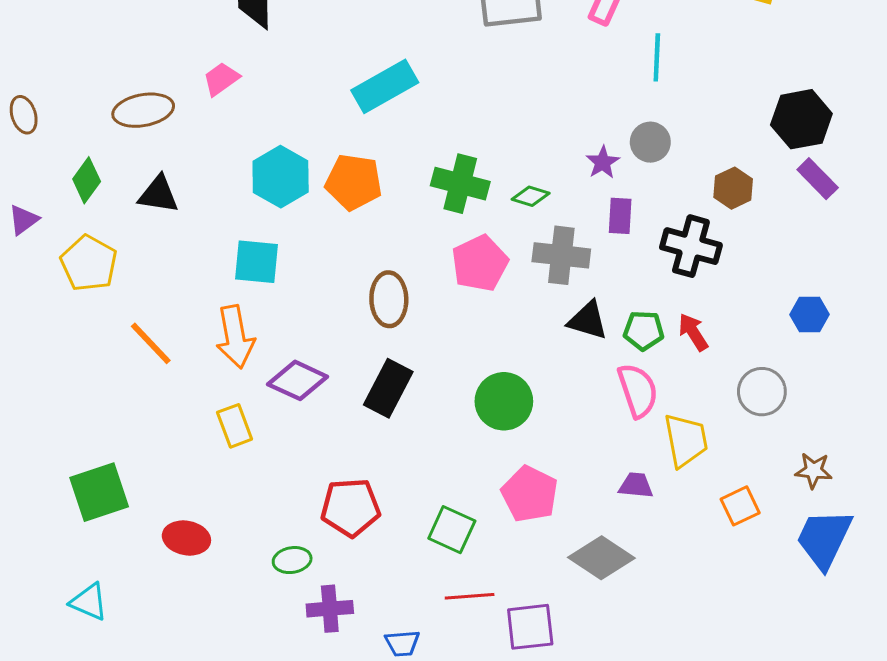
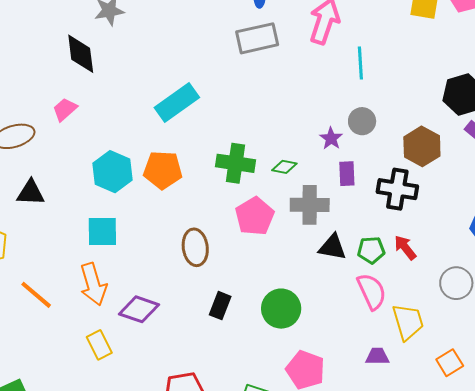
brown hexagon: (733, 188) -> (422, 146), size x1.4
black rectangle: (388, 388) -> (220, 306), moved, size x0.7

